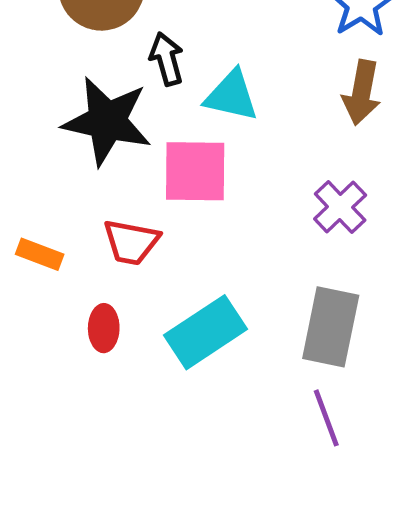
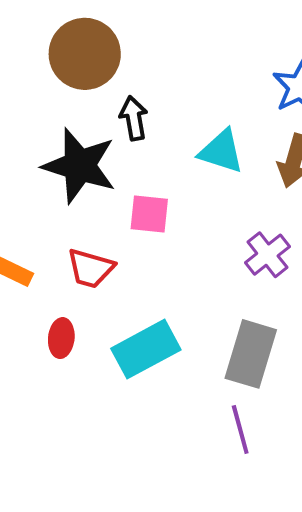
cyan triangle: (231, 96) -> (221, 151), moved
pink square: (195, 171) -> (149, 214), size x0.7

